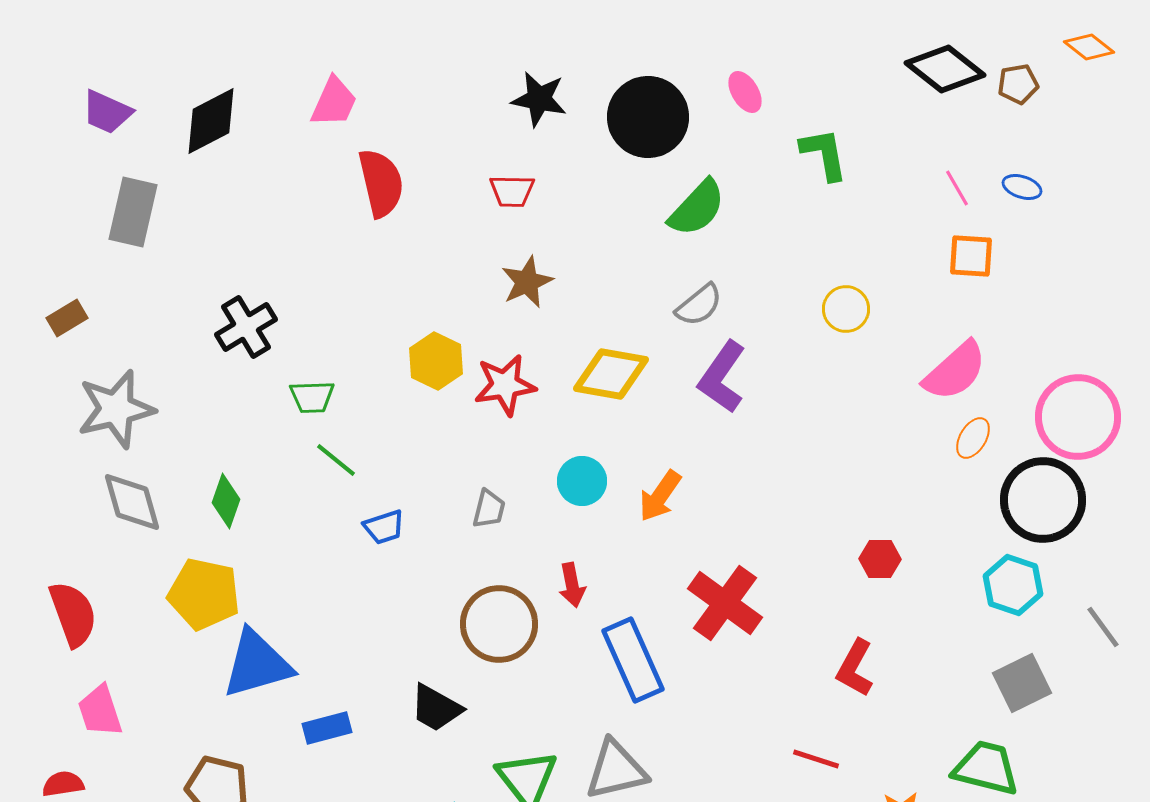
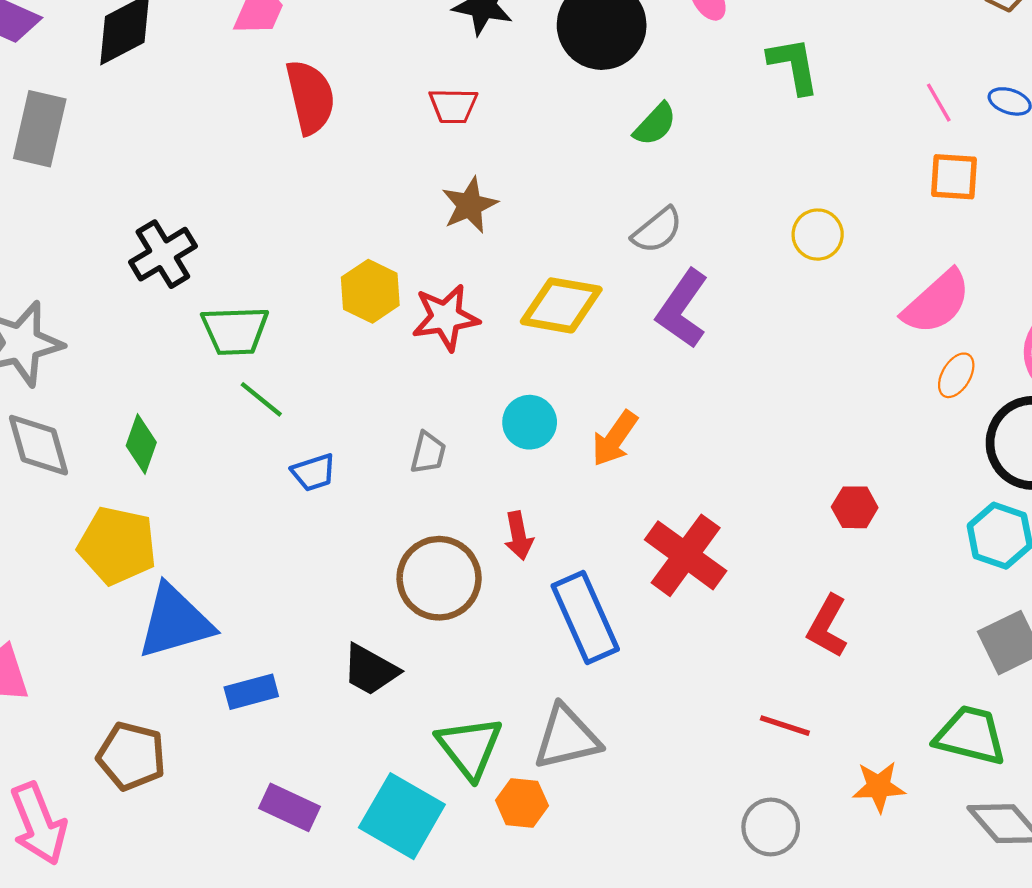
green semicircle: (697, 208) -> (655, 124), size x0.7
green trapezoid: (312, 397) -> (235, 331), size x1.4

